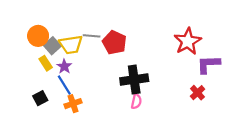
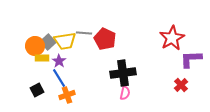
orange circle: (38, 36) -> (35, 46), moved
yellow rectangle: (46, 63) -> (42, 58), turned -56

